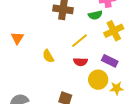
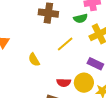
red semicircle: (80, 62) -> (64, 83), moved

